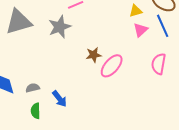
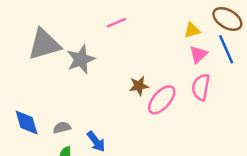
gray star: (60, 27) -> (81, 59), moved
pink semicircle: (159, 64) -> (201, 87), moved

